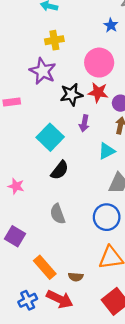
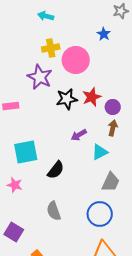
pink circle: (99, 63) -> (76, 60), moved
red star: (98, 92) -> (92, 97), turned -30
purple arrow: (84, 123) -> (79, 135), moved, turned 49
cyan square: (50, 137) -> (26, 152), moved, turned 35

